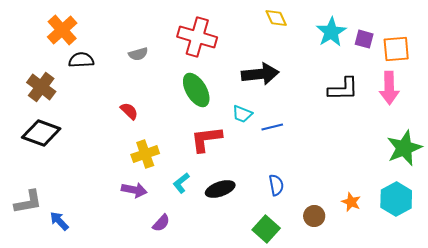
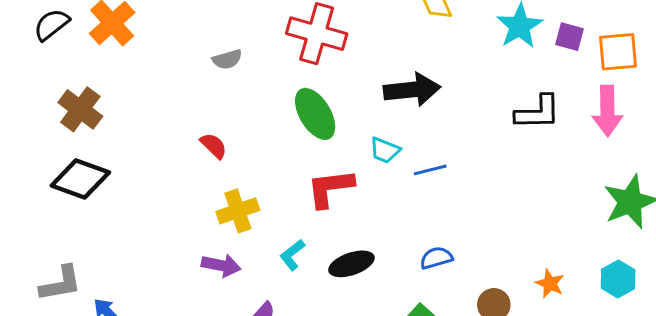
black semicircle: (81, 60) -> (52, 25), moved, turned -35
blue semicircle: (276, 185) -> (436, 258), turned -95
cyan hexagon: (396, 199) -> (618, 279), size x0.7

